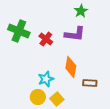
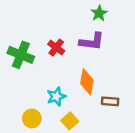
green cross: (19, 31) -> (21, 55), moved
yellow circle: (38, 97) -> (32, 118), moved

